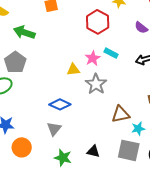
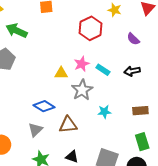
cyan rectangle: (111, 53) -> (103, 70), moved
brown triangle: (121, 114) -> (68, 125), moved
cyan star: (138, 129) -> (104, 112), moved

